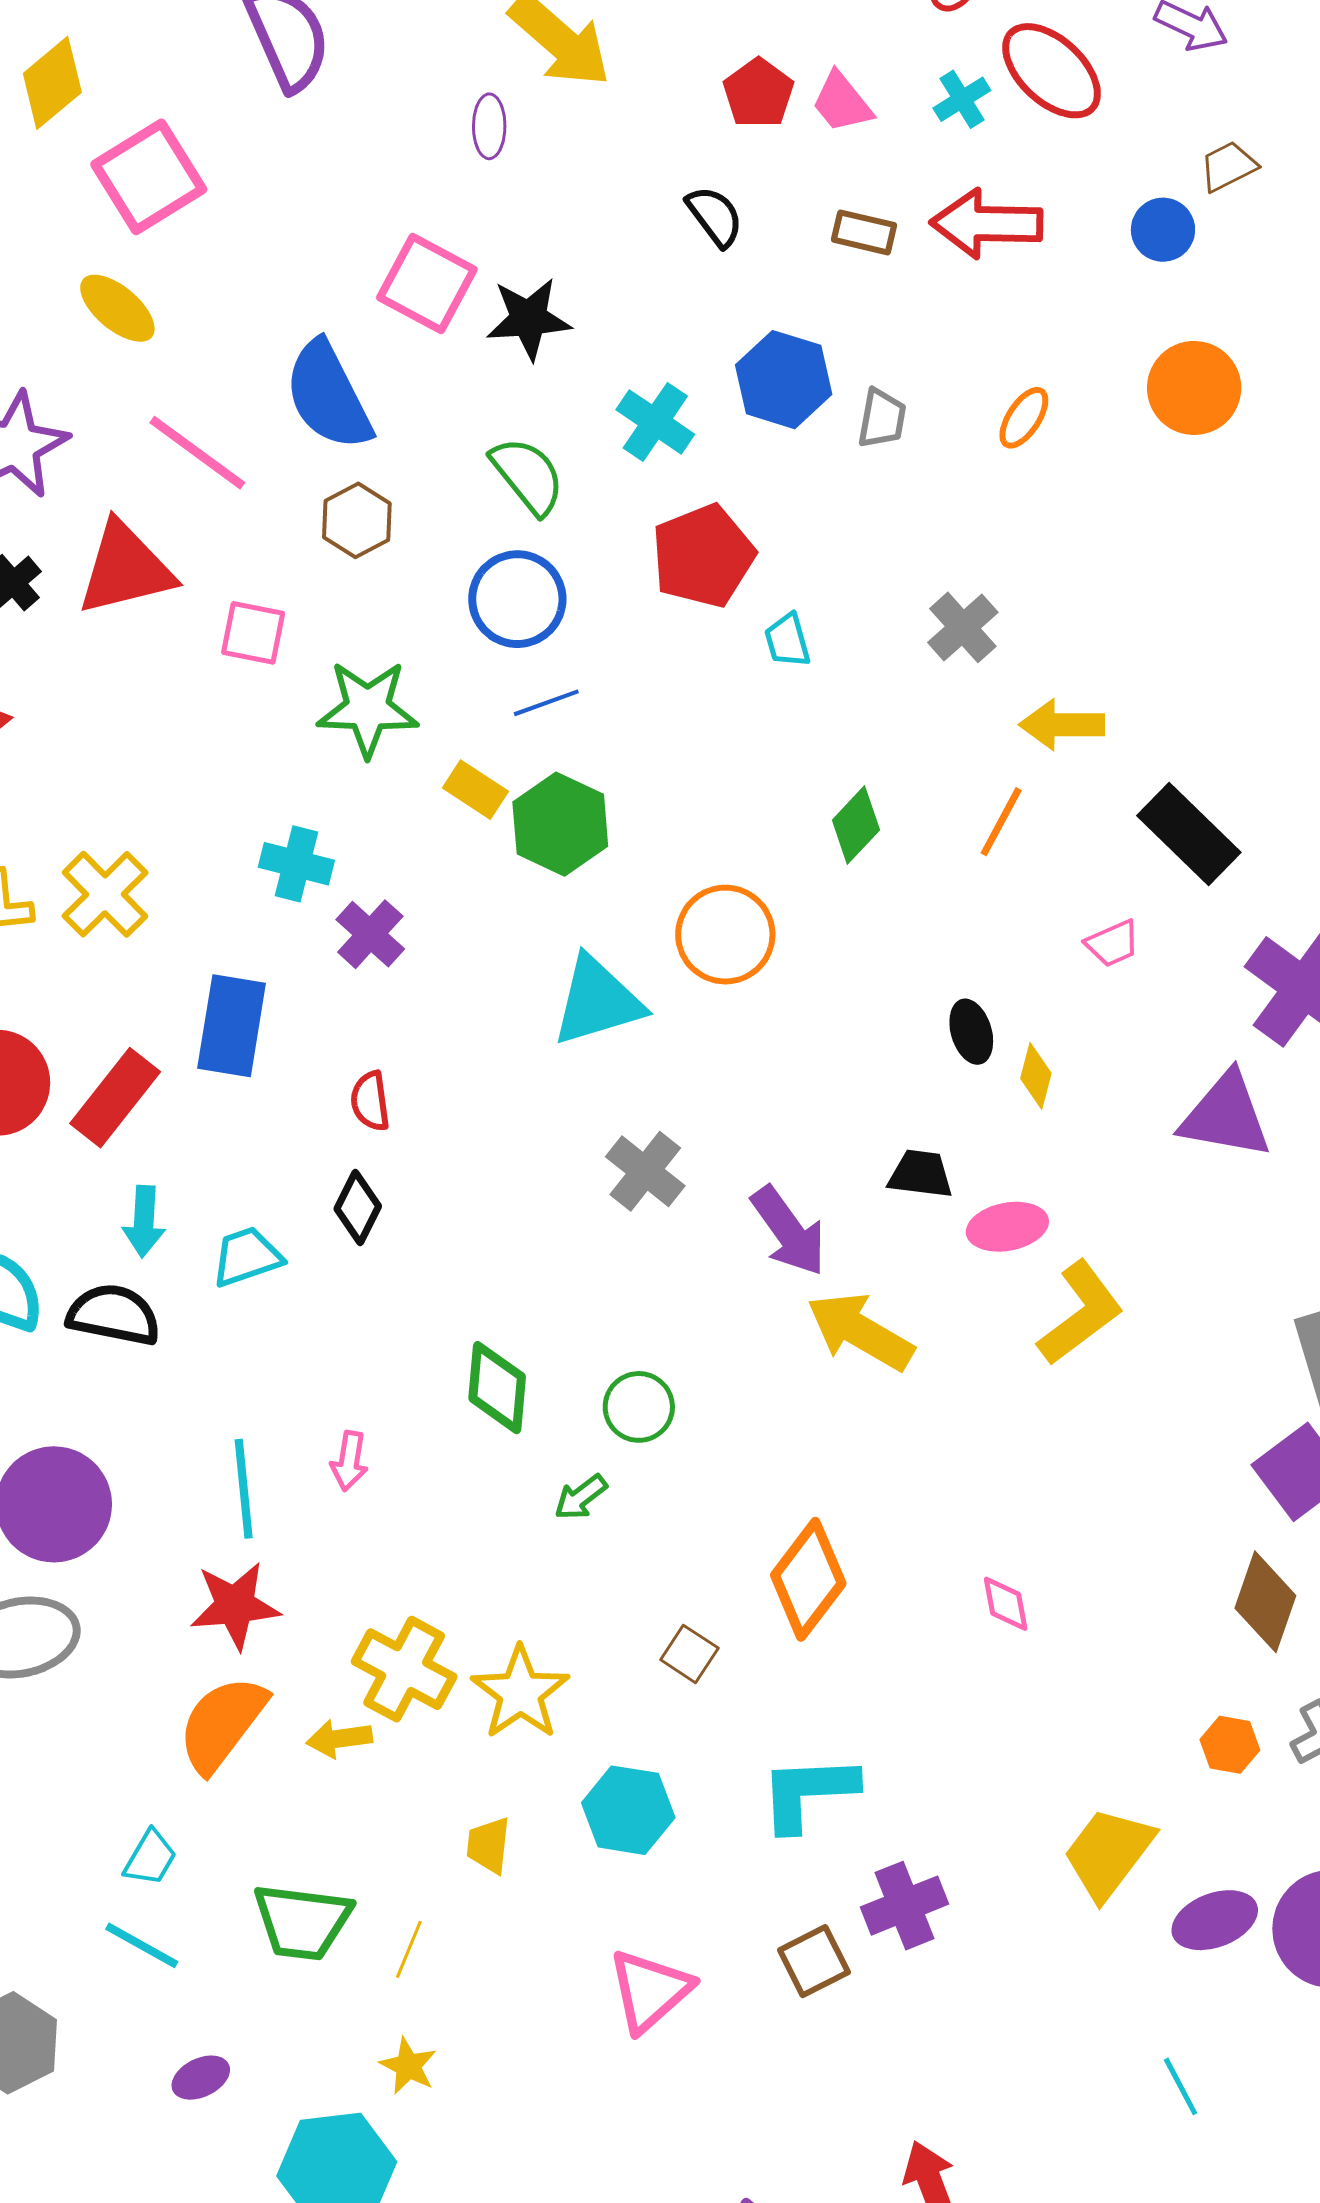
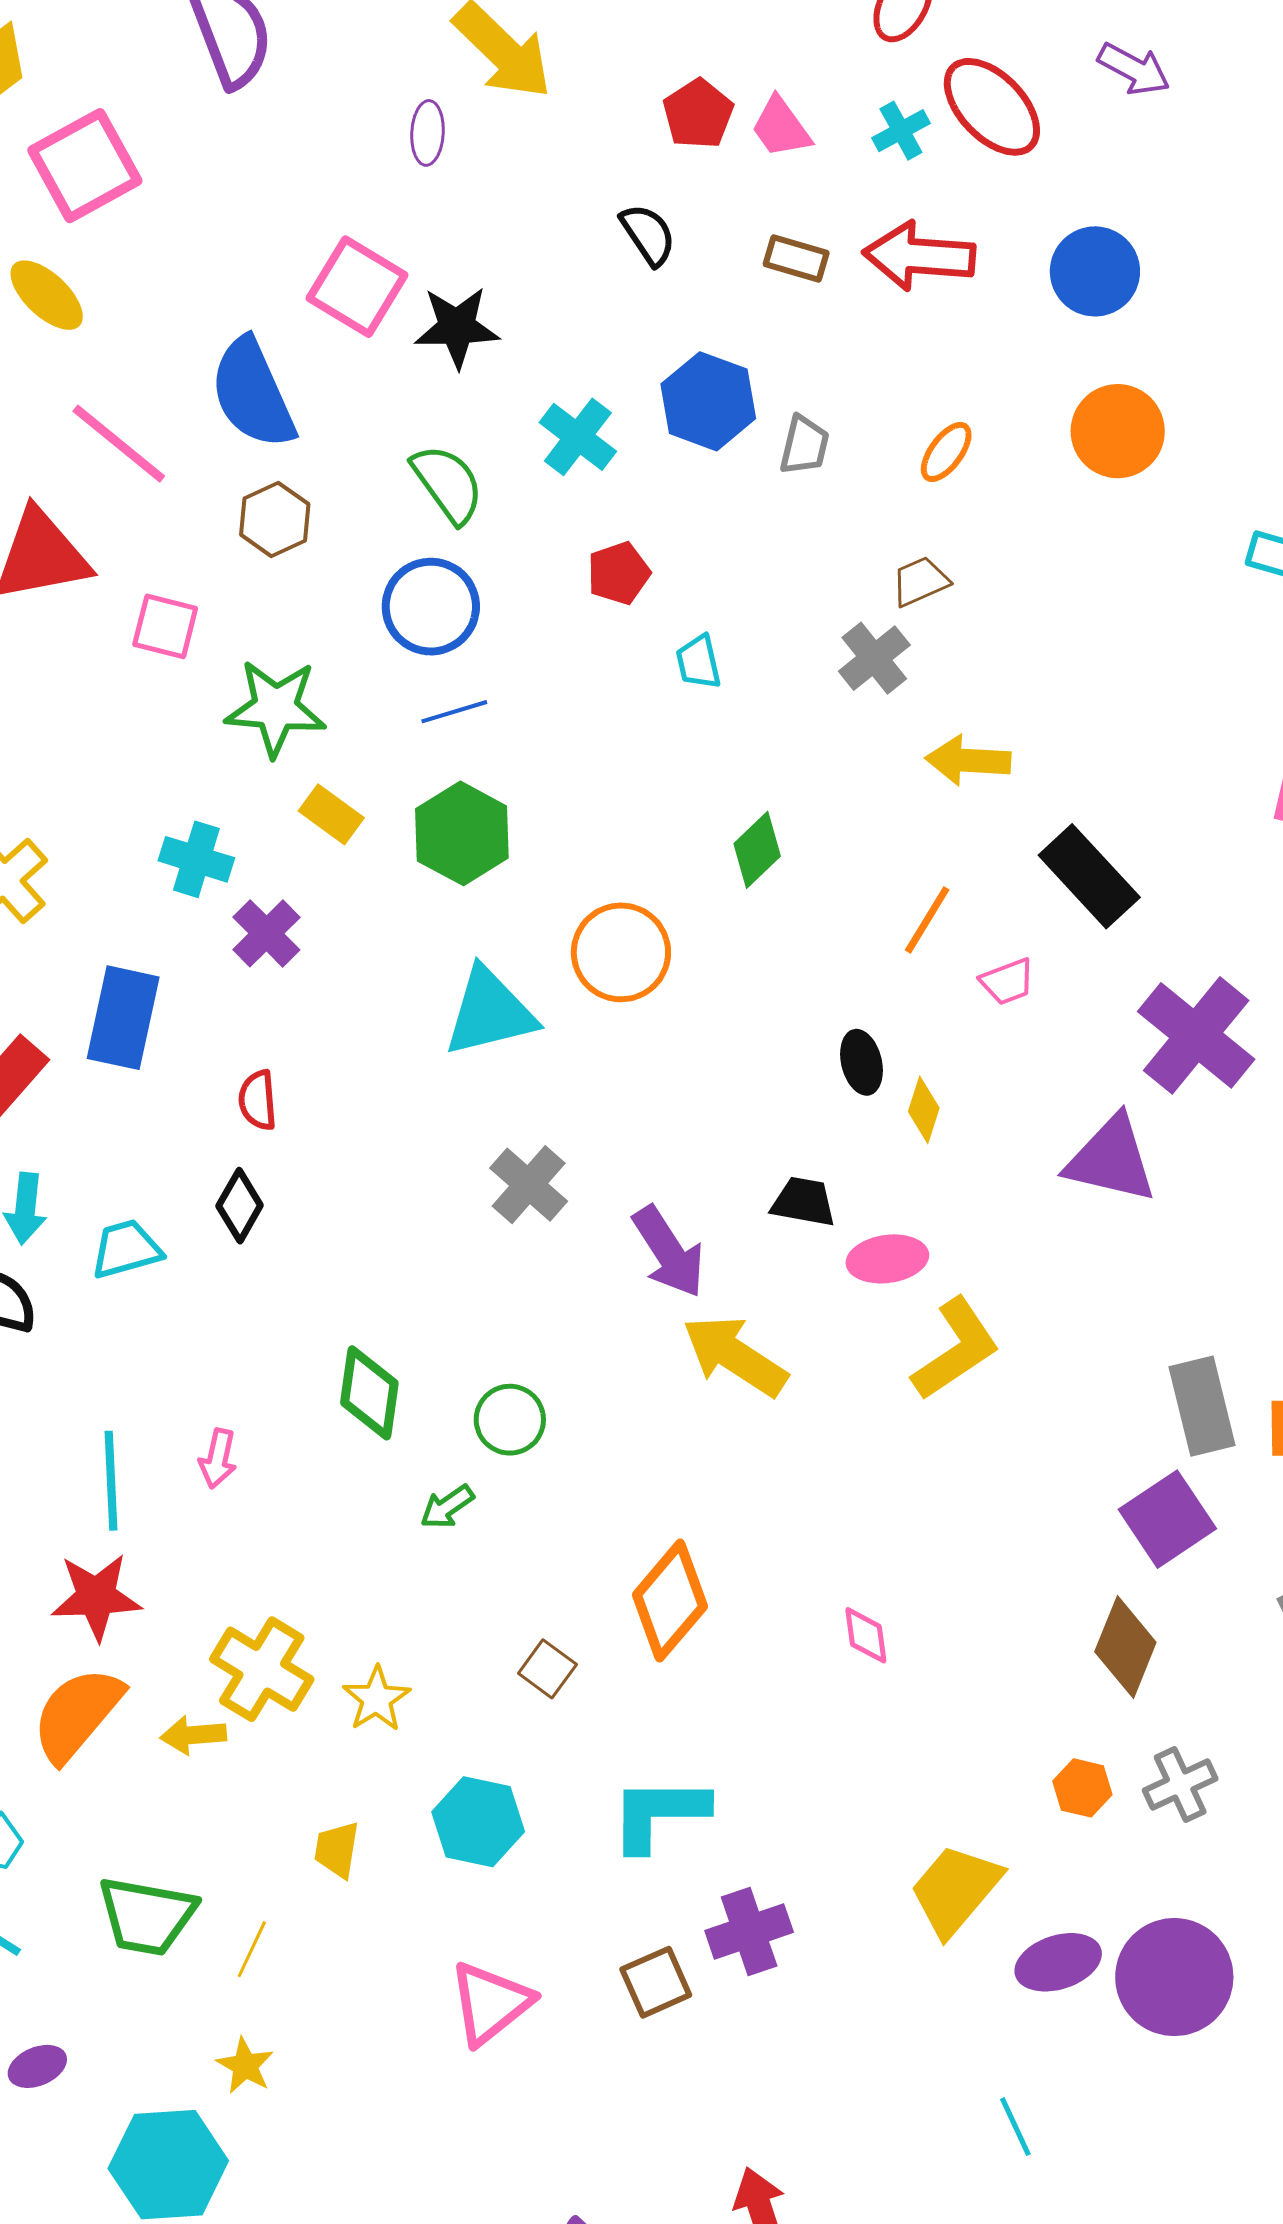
brown trapezoid: (1228, 166) -> (920, 581), moved
blue circle: (1163, 230) -> (1095, 271), size x1.4
red pentagon: (703, 556) -> (619, 573), size x0.6
yellow rectangle: (475, 790) -> (331, 814), moved
orange line: (1001, 822) -> (927, 920), moved
yellow star: (520, 1693) -> (376, 1699), size x0.7

